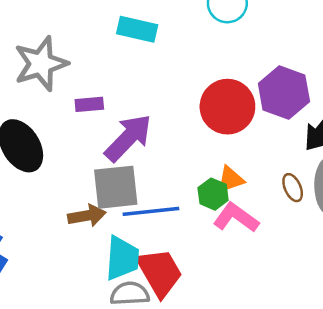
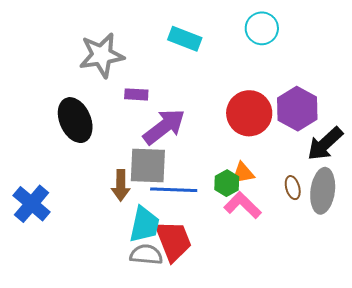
brown arrow: (87, 216) -> (121, 185), turned 92

